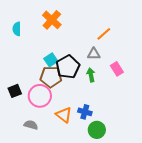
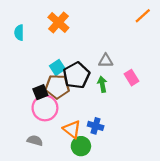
orange line: (104, 34) -> (143, 16), moved
black square: (15, 91) -> (40, 92), moved
green circle: (97, 130) -> (81, 146), moved

